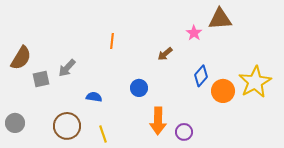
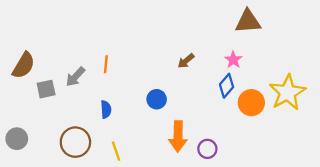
pink star: (194, 33) -> (233, 60), moved
orange line: (112, 41) -> (106, 64), moved
blue semicircle: (94, 97) -> (106, 109), turned 77

